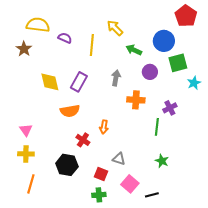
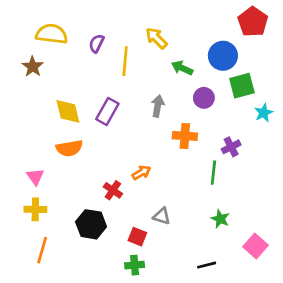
purple semicircle: (65, 38) -> (97, 43), moved, turned -88
orange semicircle: (70, 111) -> (69, 148), moved
orange arrow: (104, 127) -> (141, 173), turned -128
pink square: (130, 184) -> (256, 246), moved

